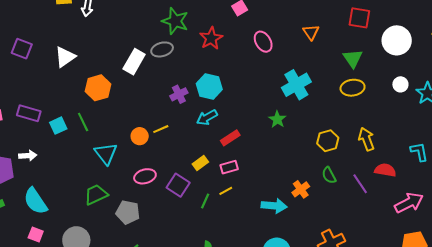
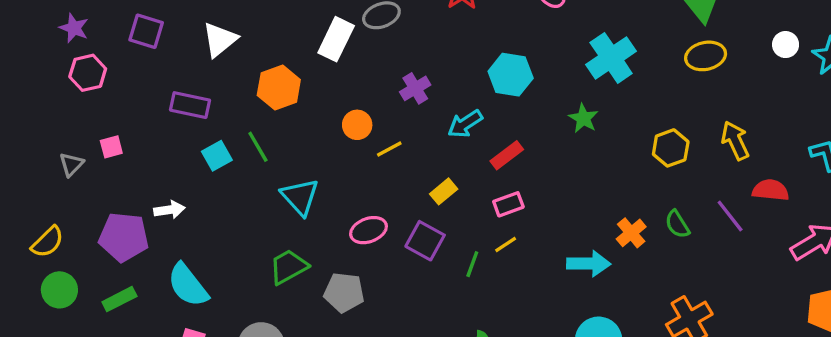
cyan hexagon: (209, 86) -> (511, 75), moved
purple rectangle: (29, 113) -> (190, 105), moved
orange circle: (140, 136) -> (357, 125), moved
yellow rectangle: (200, 163) -> (444, 191), moved
green semicircle: (329, 175) -> (677, 224), moved

